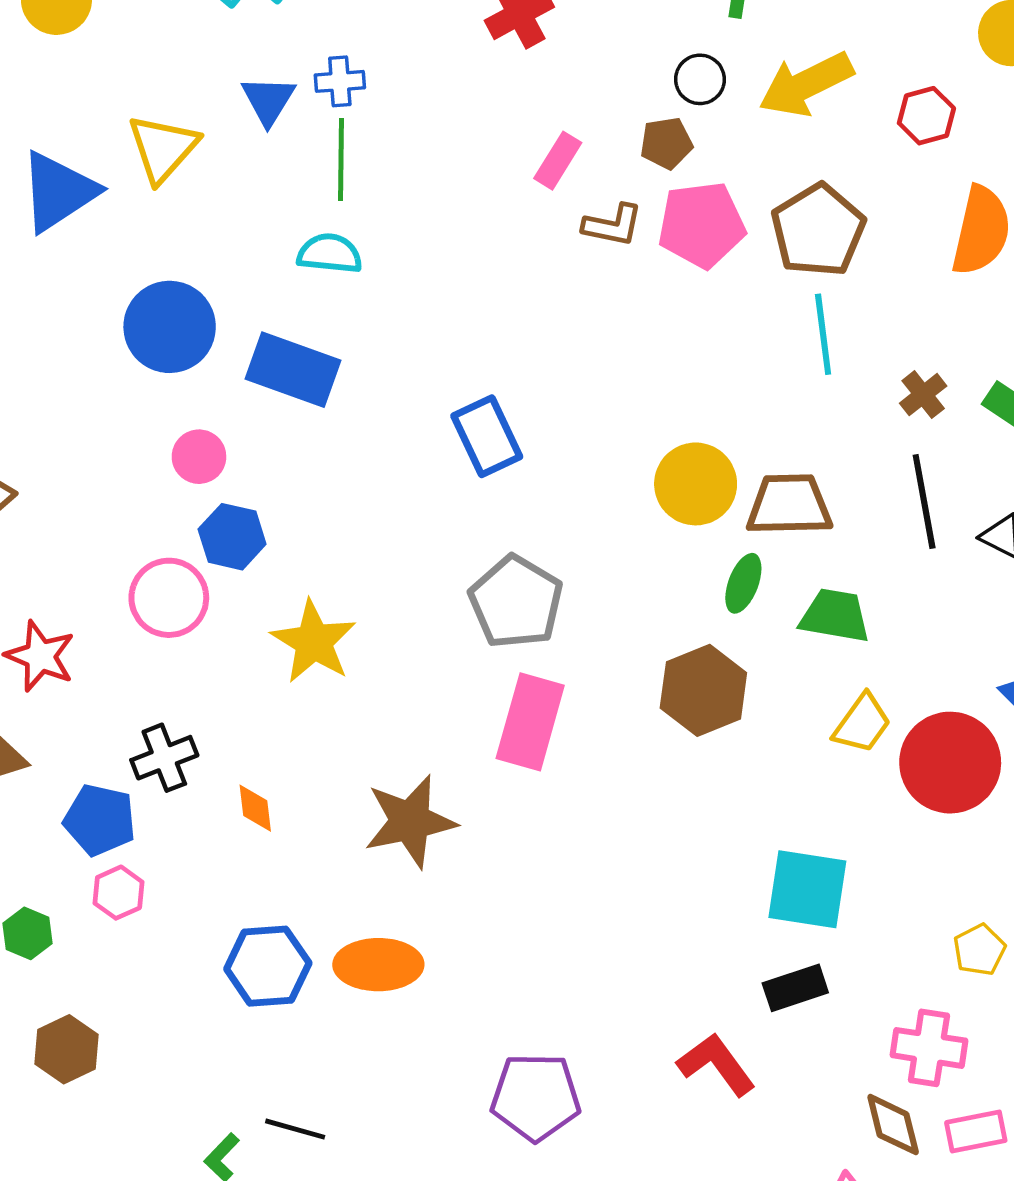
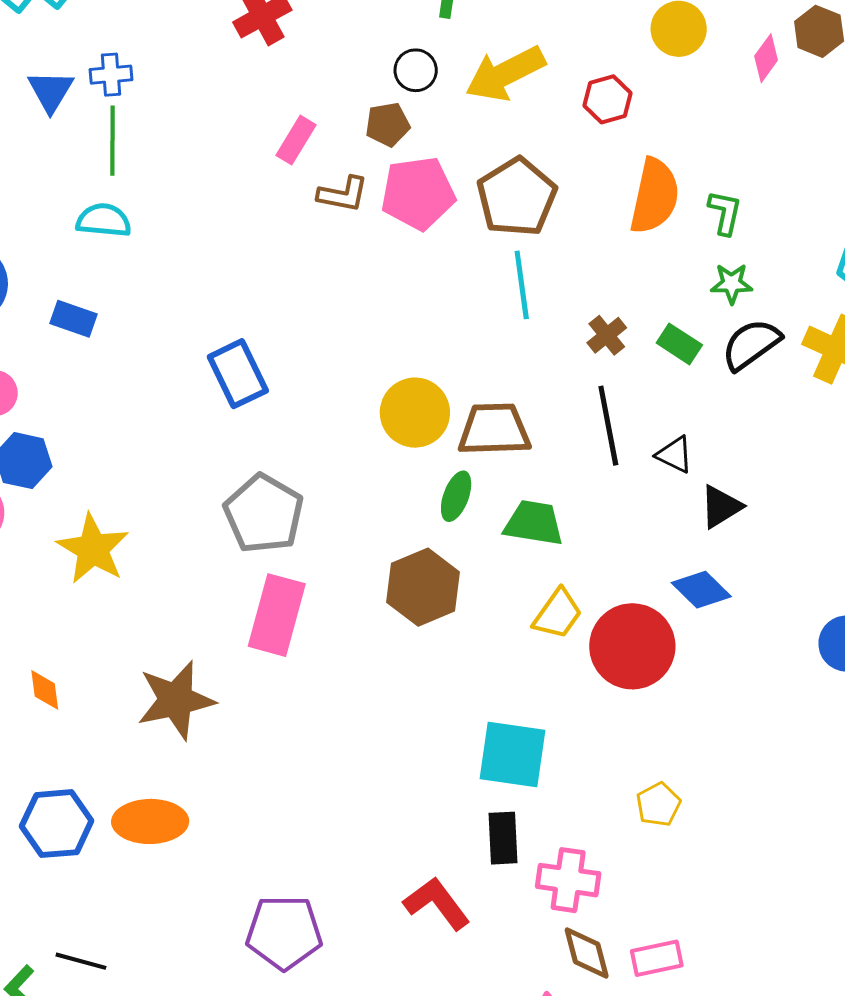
blue rectangle: (293, 370) -> (74, 319), size x0.6
black rectangle: (795, 988) -> (503, 838), turned -74
pink cross: (929, 1048) -> (568, 880), moved

